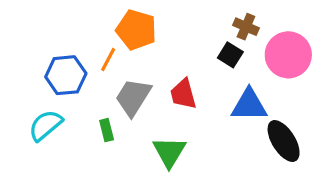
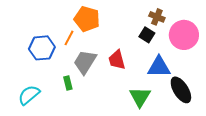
cyan semicircle: (45, 125) -> (29, 95), moved
green triangle: (169, 152) -> (140, 97), moved

